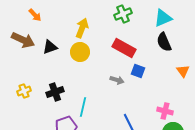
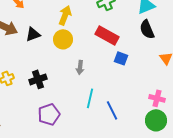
gray arrow: (117, 80) -> (80, 67), moved, turned 80
cyan line: (83, 107) -> (90, 98), moved
pink cross: (165, 111) -> (157, 98), moved

